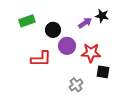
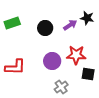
black circle: (53, 30) -> (45, 28), moved
purple circle: (67, 46) -> (52, 61), moved
red L-shape: (41, 59) -> (15, 67), moved

